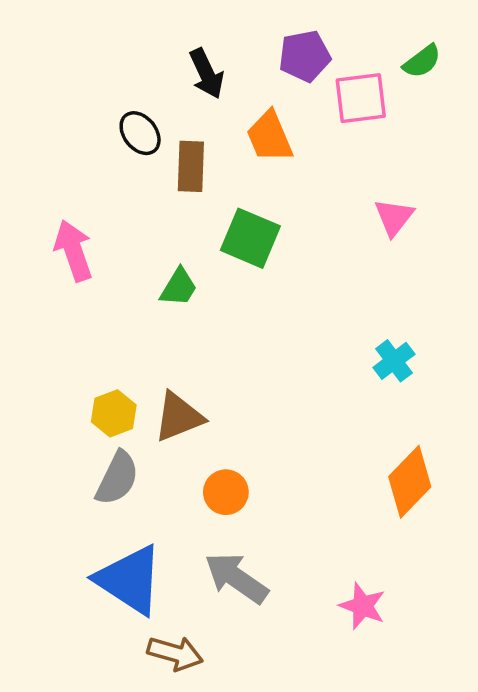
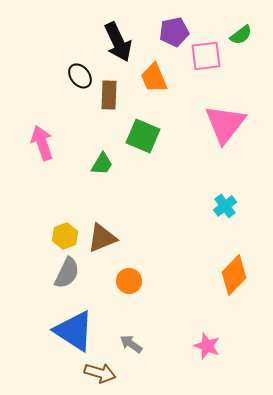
black arrow: (207, 74) -> (118, 42), size x1.4
pink triangle: (394, 217) -> (225, 124), size x1.8
gray arrow: (236, 578) -> (131, 344), moved, size x0.6

